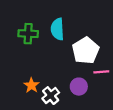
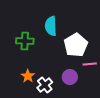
green cross: (28, 34) -> (25, 41), moved

